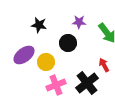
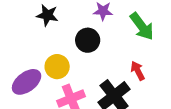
purple ellipse: (24, 55) -> (27, 82), moved

